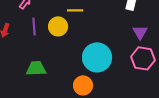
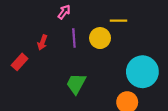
green trapezoid: (36, 68) -> (76, 84), turned -60

